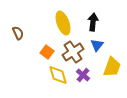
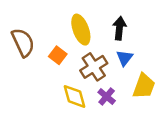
brown semicircle: (18, 33) -> (23, 42), size x1.6
orange square: (47, 52) -> (58, 55), moved

